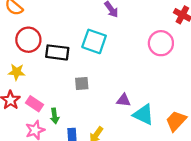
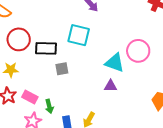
pink circle: (161, 43) -> (138, 51), moved
gray square: (82, 83) -> (62, 69), moved
cyan triangle: (144, 115) -> (115, 63), moved

